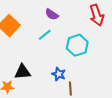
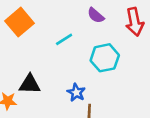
purple semicircle: (52, 14) -> (96, 15), moved

